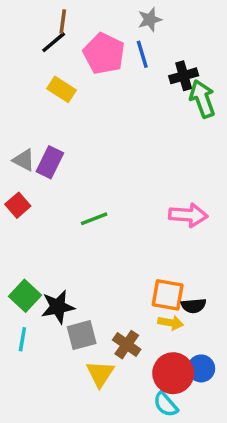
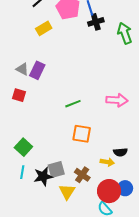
black cross: (184, 76) -> (96, 22), moved
yellow rectangle: (62, 89) -> (44, 28), turned -63
red square: (18, 205) -> (19, 95), turned -32
green line: (94, 219) -> (73, 104), moved
orange square: (168, 295) -> (82, 134), moved
black star: (58, 307) -> (43, 176), moved

